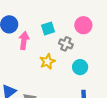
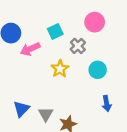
pink arrow: (24, 41) -> (30, 49), turned -114
gray cross: (66, 44) -> (78, 46), turned 32

